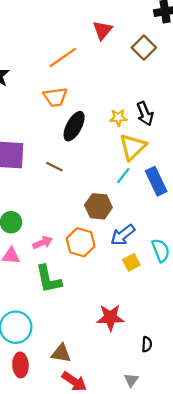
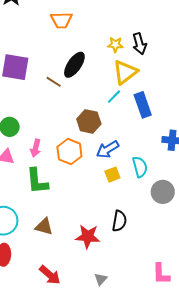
black ellipse: (74, 126) -> (74, 65), moved
pink arrow: (43, 243) -> (36, 148), turned 120
red star: (110, 318) -> (88, 237), moved
black semicircle: (147, 344) -> (119, 221), moved, size x1.5
brown triangle: (61, 353) -> (44, 227), moved

